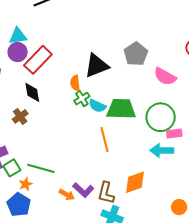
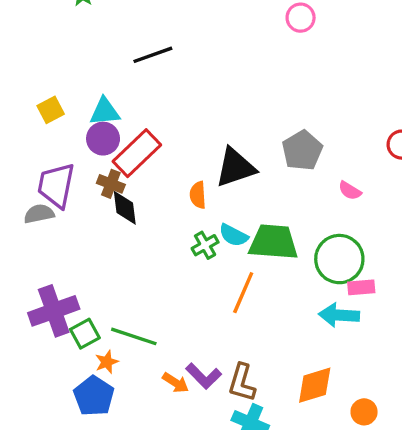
pink semicircle: (165, 76) -> (350, 191), size x0.6
green cross: (82, 99) -> (205, 245), moved
brown cross: (20, 116) -> (111, 184), moved, turned -35
orange line: (104, 140) -> (243, 293), turned 35
orange diamond: (135, 182) -> (315, 385), moved

